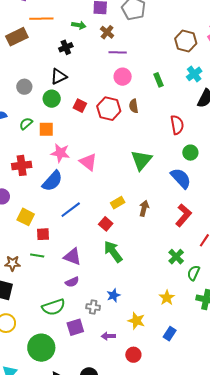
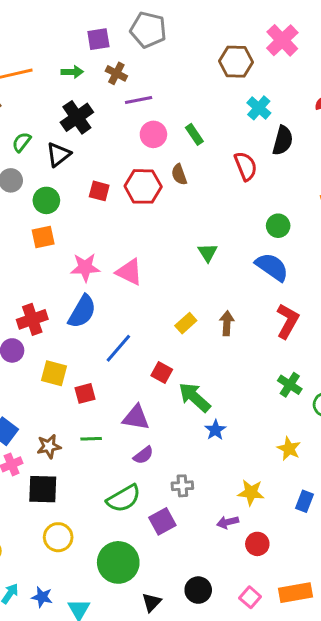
black cross: (66, 47) -> (77, 117), moved, size x1.5
green rectangle: (159, 80) -> (194, 134), moved
green circle: (52, 99) -> (46, 200), moved
green semicircle: (26, 124) -> (22, 142), moved
red semicircle: (177, 125) -> (246, 166), moved
orange square: (46, 129) -> (43, 237), moved
green triangle: (141, 160) -> (208, 252), size x0.6
red cross: (22, 165) -> (32, 319), moved
red square: (106, 224) -> (162, 373), moved
green line: (37, 256) -> (91, 439), moved
blue star: (113, 295) -> (215, 430), moved
purple arrow: (108, 336) -> (228, 522), moved

